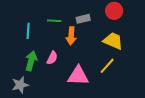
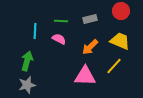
orange arrow: (71, 36) -> (90, 47), moved, turned 42
pink semicircle: (52, 58) -> (59, 39), moved, turned -88
green arrow: (31, 61) -> (27, 61), moved

